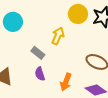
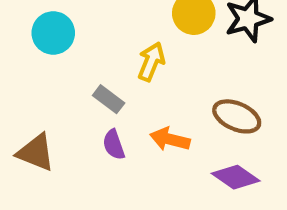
orange arrow: (66, 82) -> (170, 139), moved, turned 84

